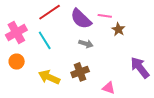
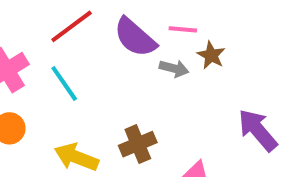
gray arrow: (86, 44) -> (174, 68), moved

